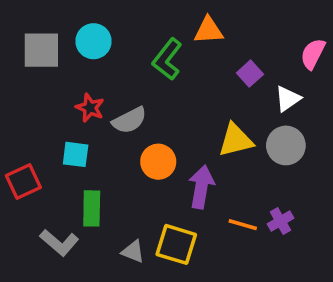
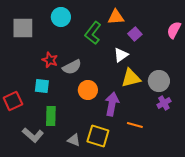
cyan circle: (94, 41) -> (61, 17), moved
purple square: (250, 74) -> (135, 34), moved
white triangle: (288, 99) -> (121, 55), moved
purple cross: (280, 221) -> (164, 103), moved

